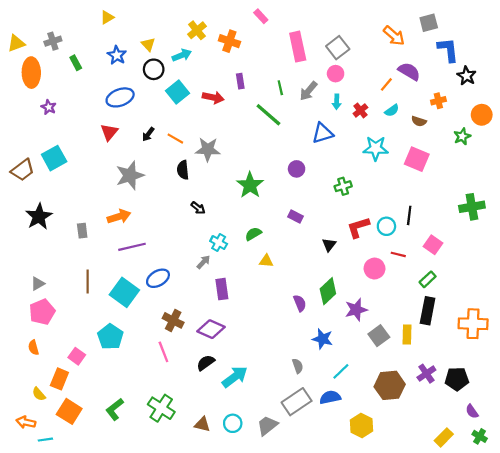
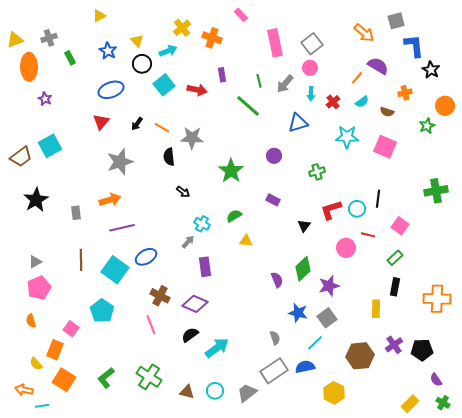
black rectangle: (428, 311) -> (395, 287), size x0.7
gray square: (379, 336) -> (327, 318), moved

